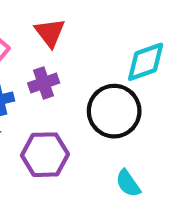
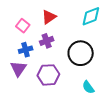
red triangle: (50, 33) -> (49, 17), turned 35
cyan diamond: (146, 62) -> (91, 16), moved

